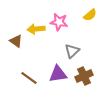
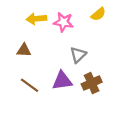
yellow arrow: (36, 29) -> (36, 19), moved
brown triangle: (16, 41) -> (24, 50), moved, turned -32

